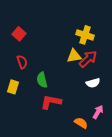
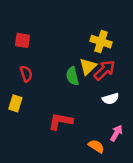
red square: (19, 34) -> (23, 40), turned -32
yellow triangle: (74, 56) -> (88, 67), turned -35
green semicircle: (42, 80) -> (72, 76), moved

